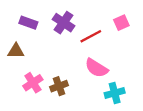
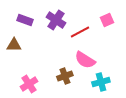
pink cross: (33, 83) -> (29, 84), moved
brown cross: (59, 86) -> (65, 76), moved

